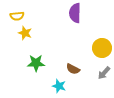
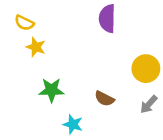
yellow semicircle: (17, 16) -> (24, 23), turned 32
cyan star: (59, 86) -> (73, 124), moved

